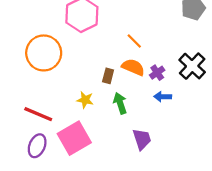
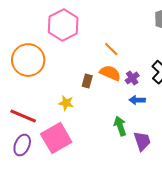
green arrow: (120, 103) -> (120, 126), moved
purple trapezoid: (142, 139) -> (142, 141), moved

